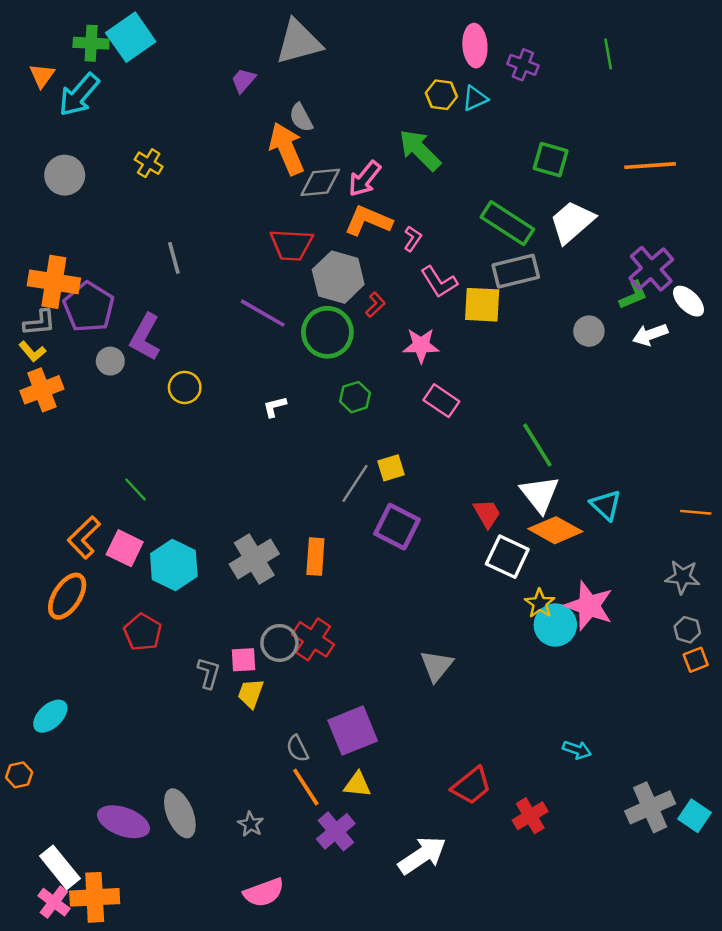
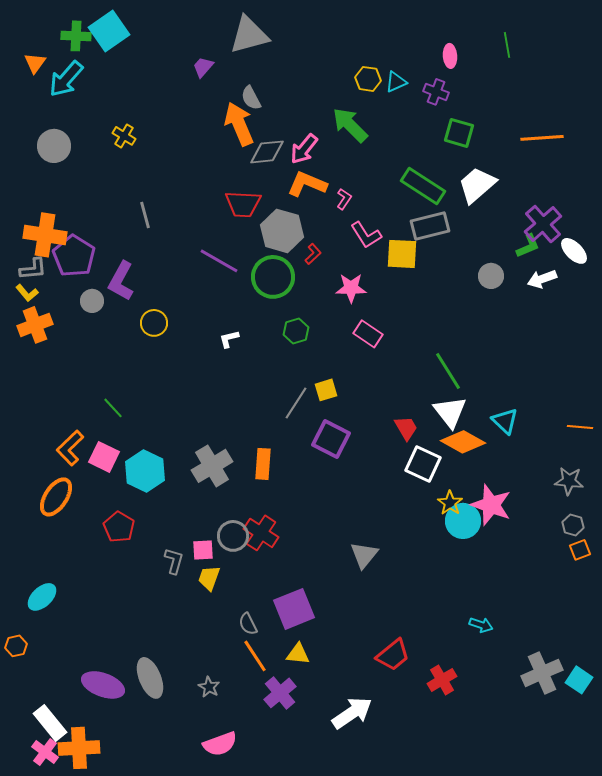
pink ellipse: (475, 46) -> (450, 56), moved, size x0.7
purple cross: (523, 65) -> (436, 92), moved

